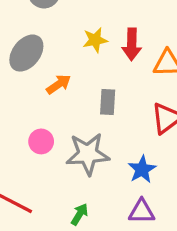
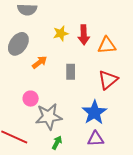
gray star: (88, 154) -> (49, 117), moved
blue star: (142, 169) -> (94, 112), size x1.4

